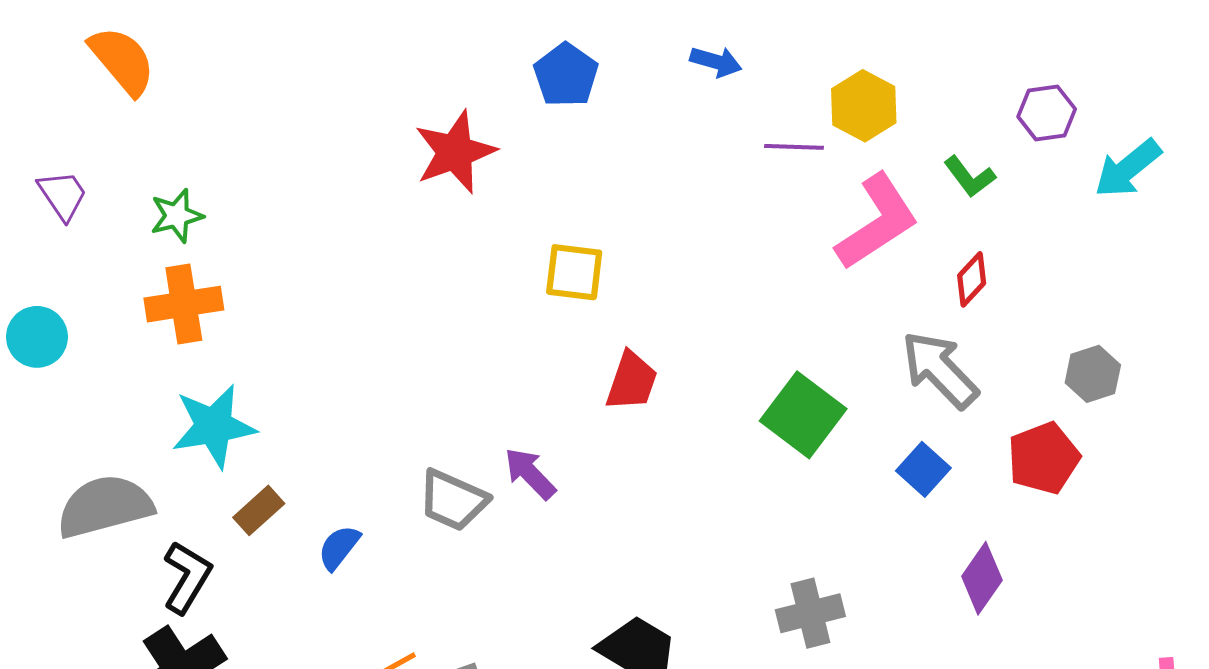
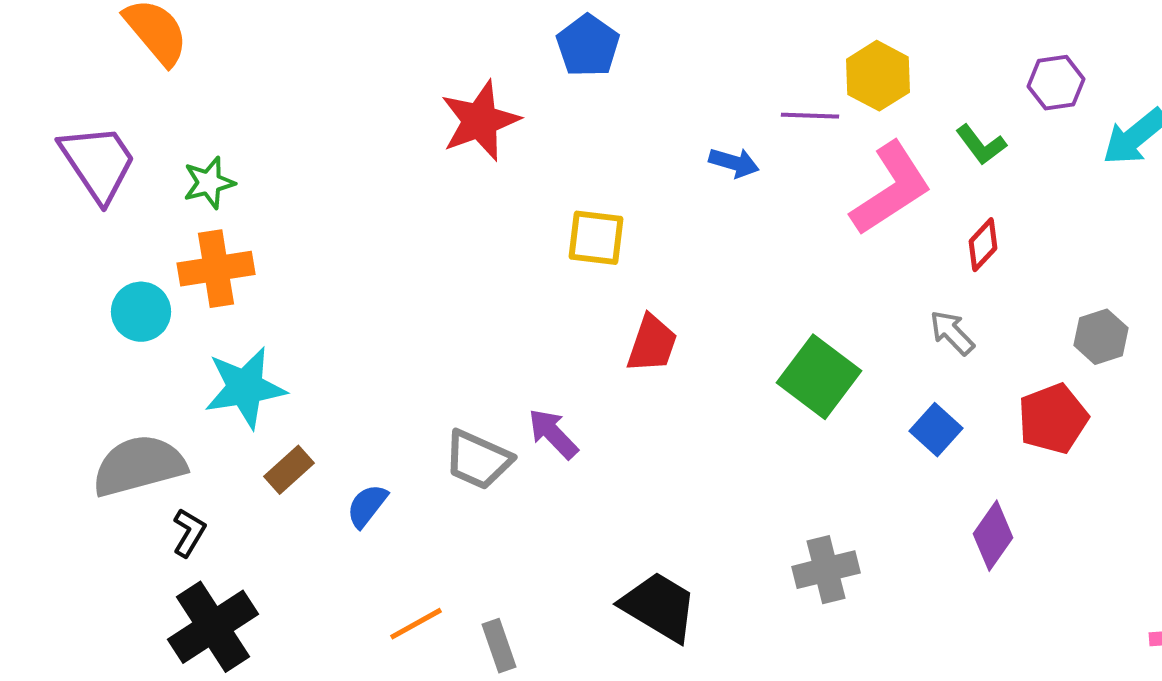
blue arrow: (716, 62) -> (734, 163), moved
purple trapezoid: (63, 195) -> (98, 163), size x1.6
cyan circle: (37, 337) -> (141, 312), moved
gray arrow: (940, 370) -> (952, 333), size x0.6
black L-shape: (187, 577) -> (189, 533), moved, size x0.7

